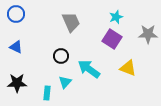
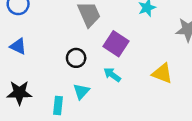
purple square: (112, 39) -> (116, 44), moved
cyan arrow: (89, 69) -> (112, 75), size x0.6

